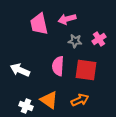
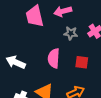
red square: (86, 70) -> (82, 62), size x0.6

